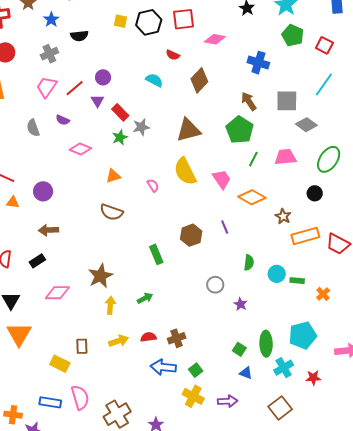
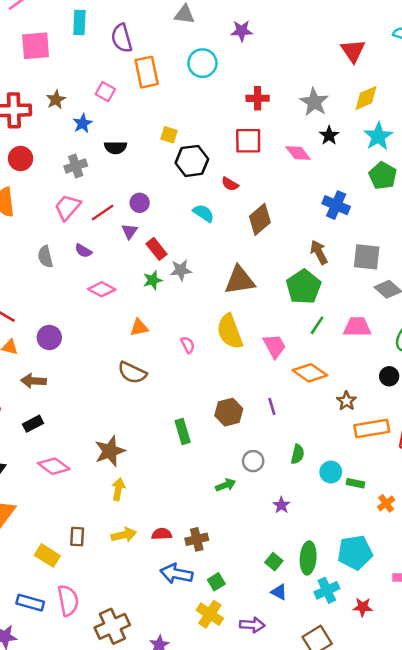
black hexagon: (149, 22) -> (192, 161), moved
pink diamond: (215, 39) -> (298, 153), moved, turned 35
brown arrow: (48, 230) -> (34, 381), moved
gray circle: (215, 285) -> (253, 461), moved
pink diamond: (57, 293) -> (54, 466), turned 30
green arrow: (145, 298) -> (226, 485), moved

